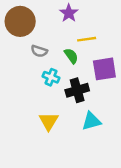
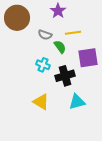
gray semicircle: (39, 51) -> (45, 35), moved
yellow triangle: (49, 121) -> (41, 102), turned -30

